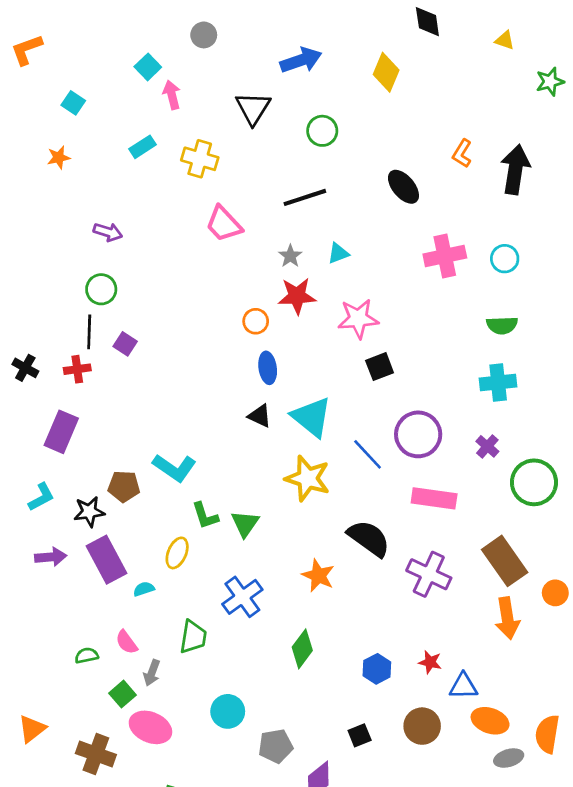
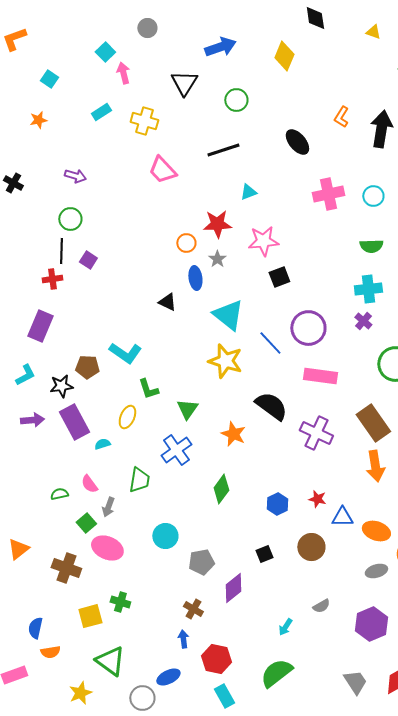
gray star: (290, 256) -> (217, 259), moved
black cross: (25, 368) -> (13, 183), moved
black triangle: (260, 416) -> (167, 302), moved
purple cross: (487, 446) -> (363, 321), moved
green triangle: (245, 524) -> (187, 409), moved
orange ellipse: (490, 721) -> (376, 531), moved

